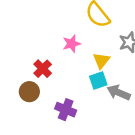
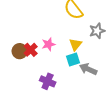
pink star: (72, 44) -> (48, 44), moved
brown circle: (29, 92) -> (20, 51), moved

